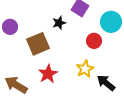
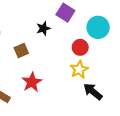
brown square: (38, 44) -> (21, 50), size x0.6
yellow star: (85, 69) -> (79, 69), moved

